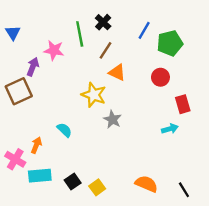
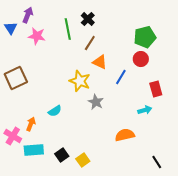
blue line: (144, 30) -> (121, 77), moved
pink star: (54, 50) -> (37, 36), moved
purple arrow: (33, 67) -> (28, 15), moved
red circle: (160, 77) -> (141, 59), moved
cyan semicircle: (64, 130) -> (55, 111), turned 104
orange semicircle: (146, 184) -> (125, 135), moved, turned -36

